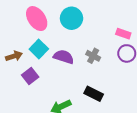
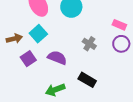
purple semicircle: (64, 57) -> (57, 58), moved

